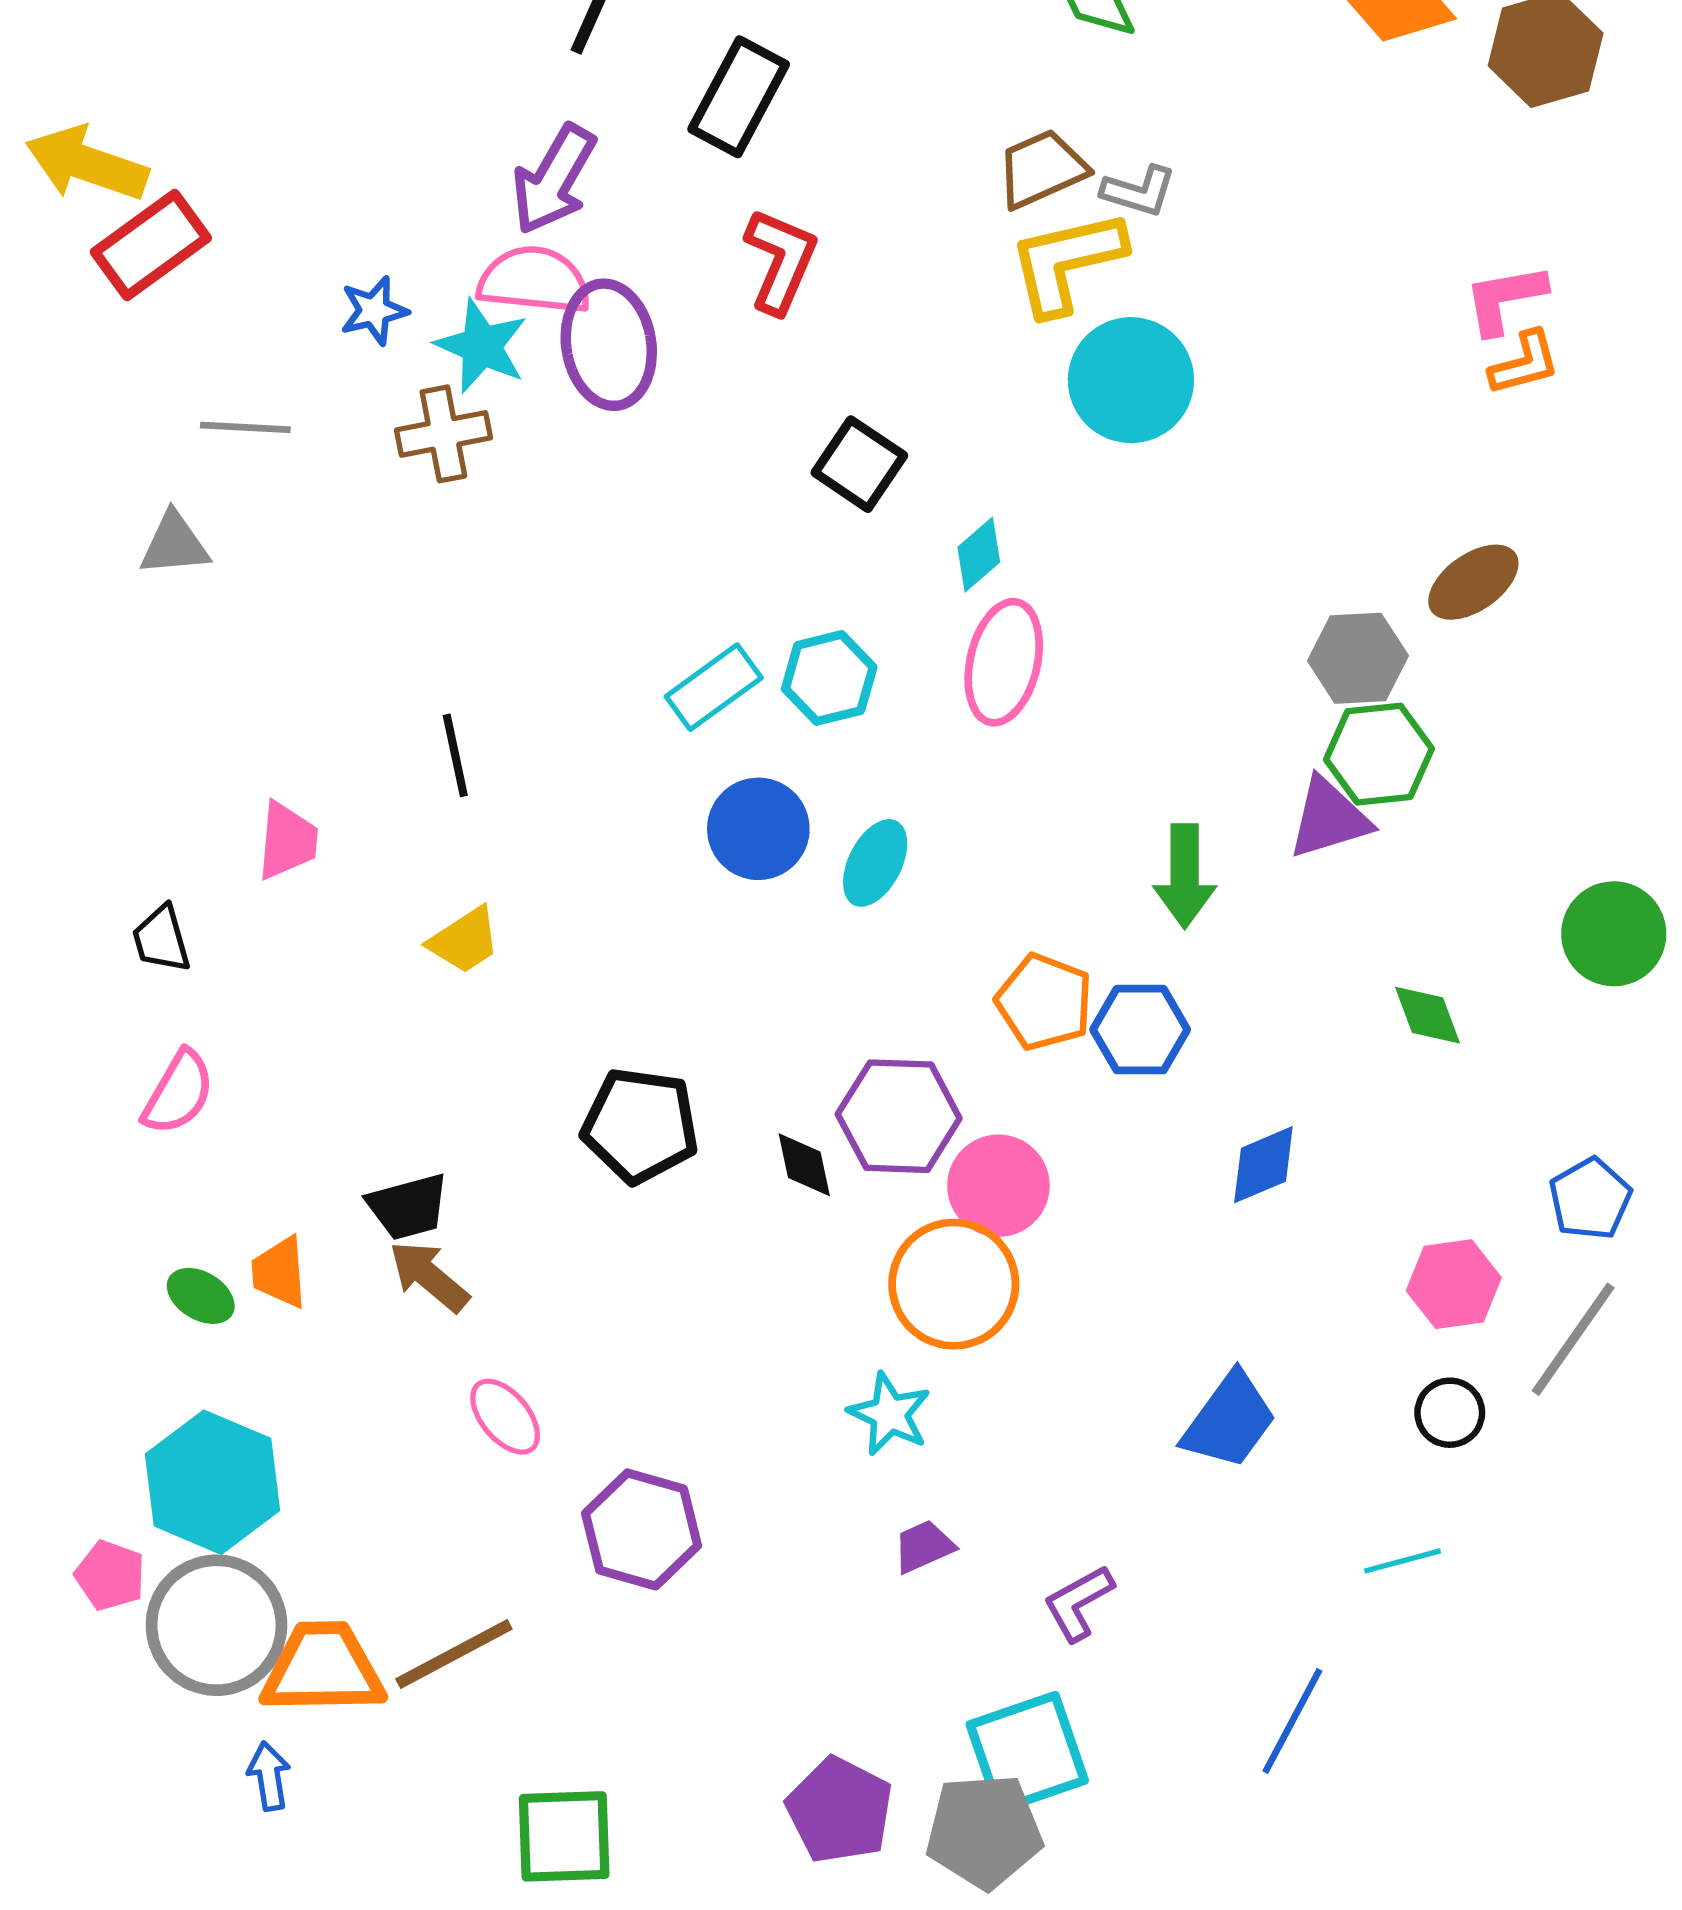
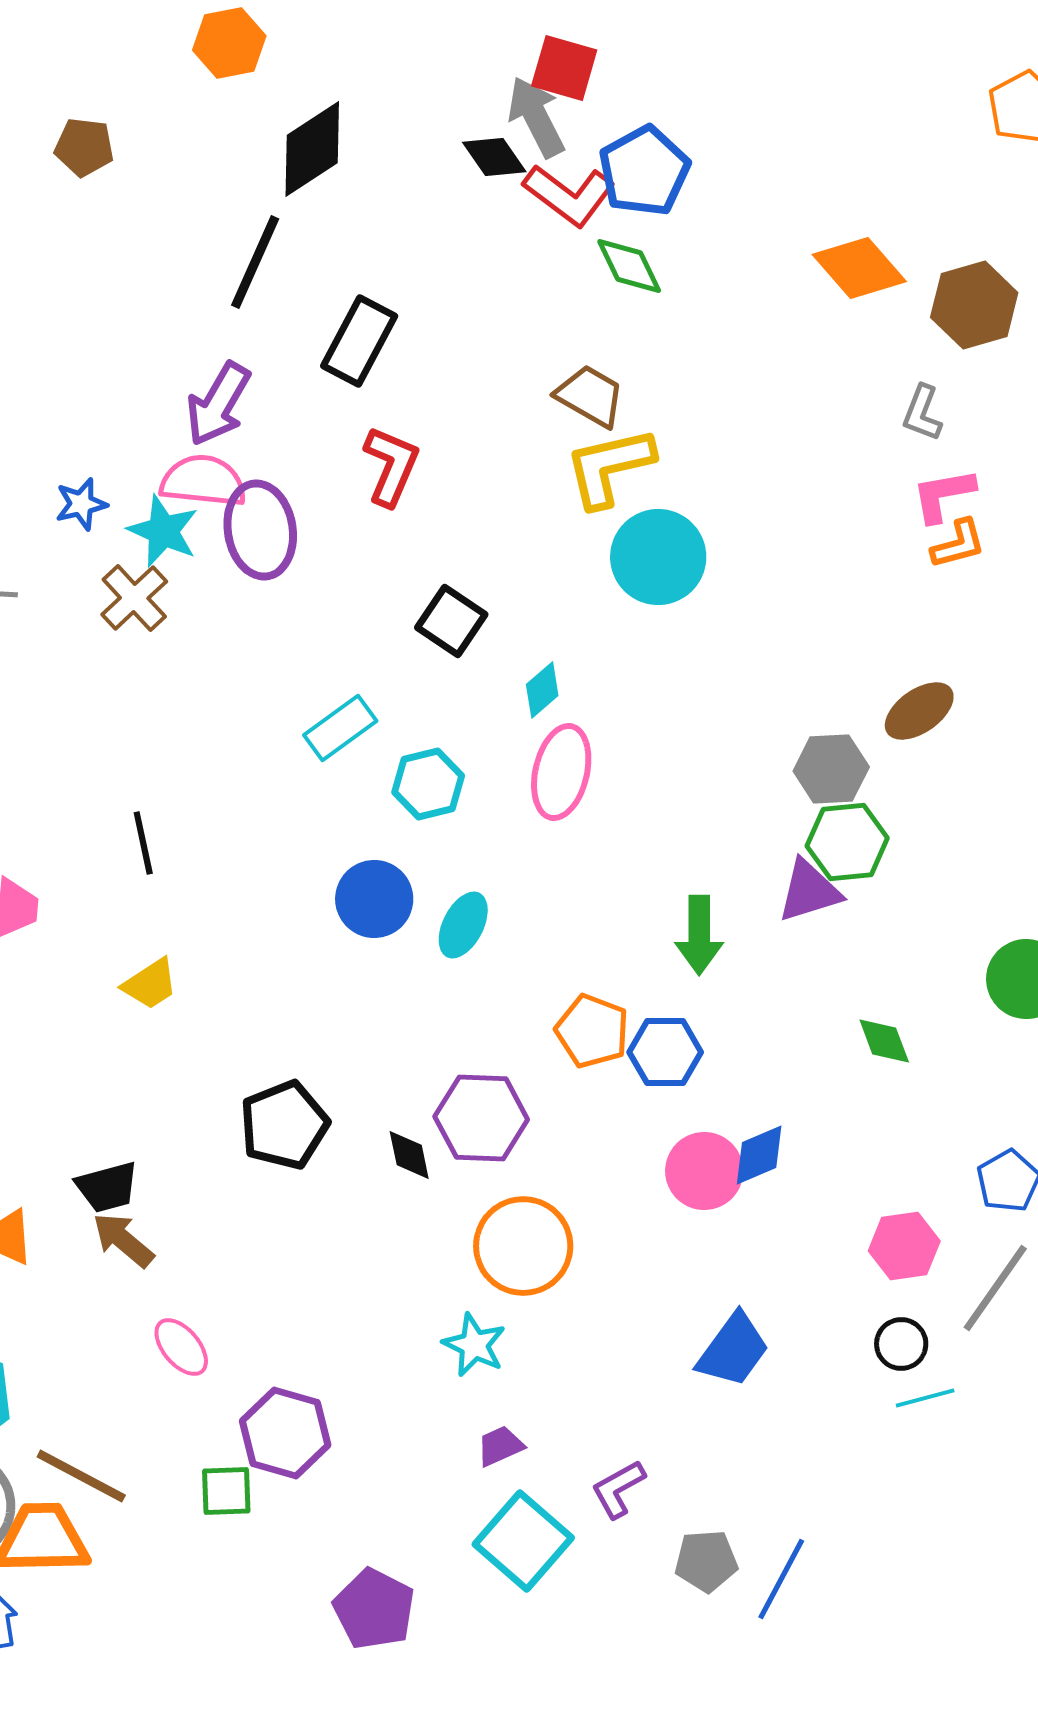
brown trapezoid: (1042, 169) -> (590, 396), turned 54
gray L-shape: (1139, 191) -> (922, 413), moved, turned 94
brown cross: (443, 434) -> (134, 598), turned -32
cyan rectangle: (714, 687) -> (340, 728), moved
black pentagon: (640, 1125) -> (284, 1125), turned -30
pink circle: (998, 1186) -> (704, 1171), moved
cyan line: (1403, 1561) -> (925, 1398), moved
brown line: (454, 1654) -> (81, 1476), moved, turned 56
cyan square: (1027, 1752) -> (523, 1541), moved, turned -30
purple pentagon: (840, 1810) -> (374, 1609), moved
gray pentagon: (984, 1831) -> (706, 1561), moved, size x0.7
green square: (564, 1836) -> (226, 1491), moved, size x0.7

